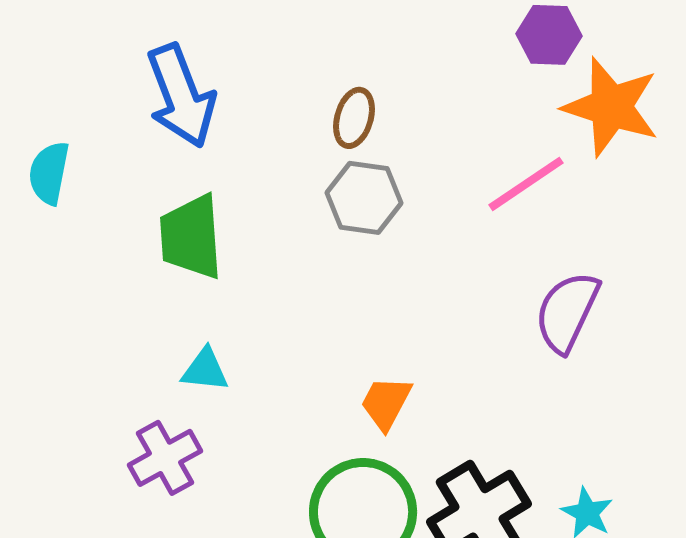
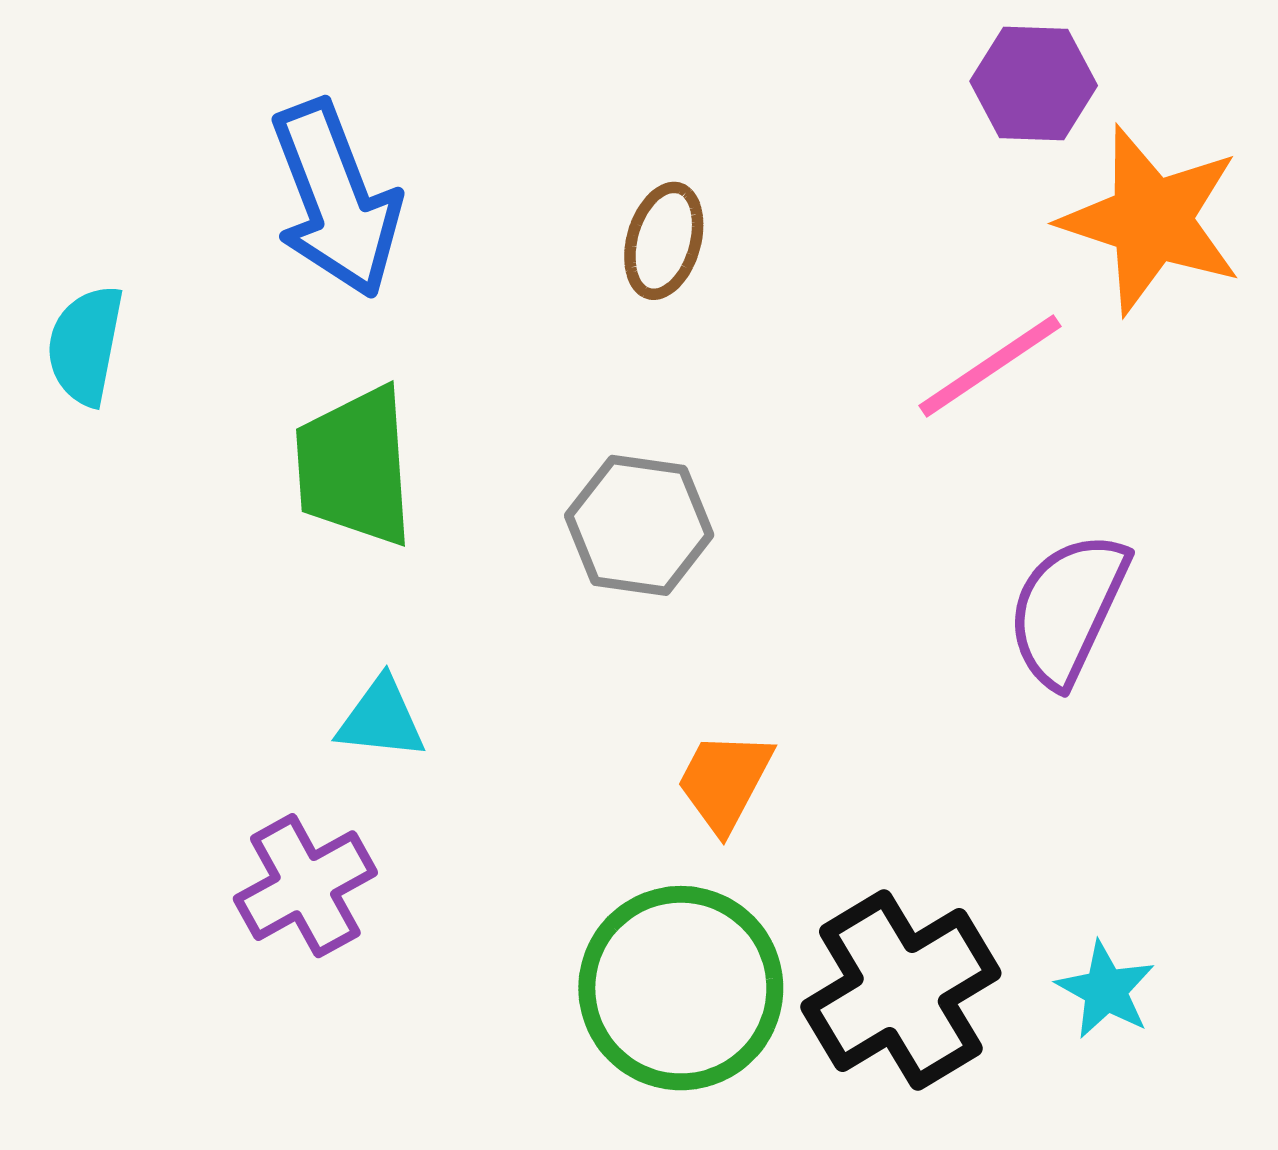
gray hexagon: (364, 198) -> (639, 525), moved

